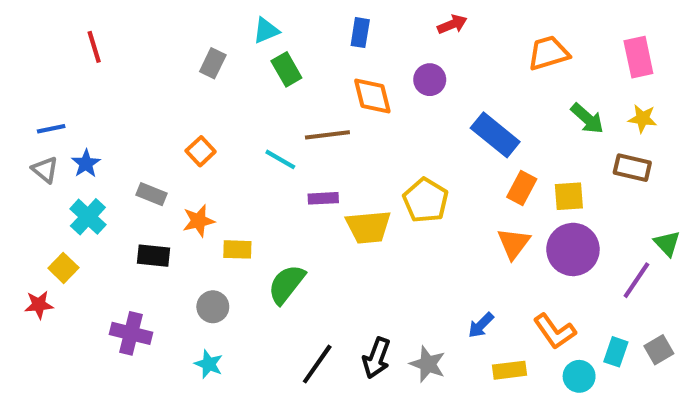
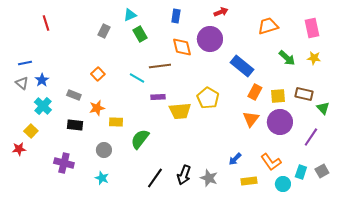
purple circle: (430, 80) -> (210, 39), size x1.6
brown rectangle: (632, 168) -> (304, 94), moved
green triangle: (667, 243) -> (323, 108), moved

